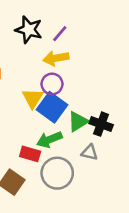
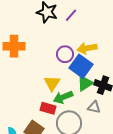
yellow arrow: (56, 58) -> (87, 48), moved
yellow triangle: (33, 98) -> (52, 83), moved
blue square: (52, 107) -> (81, 66), moved

